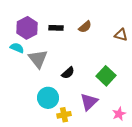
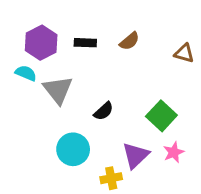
pink star: (119, 114) -> (174, 152), moved
yellow cross: (64, 115) -> (111, 178), moved

